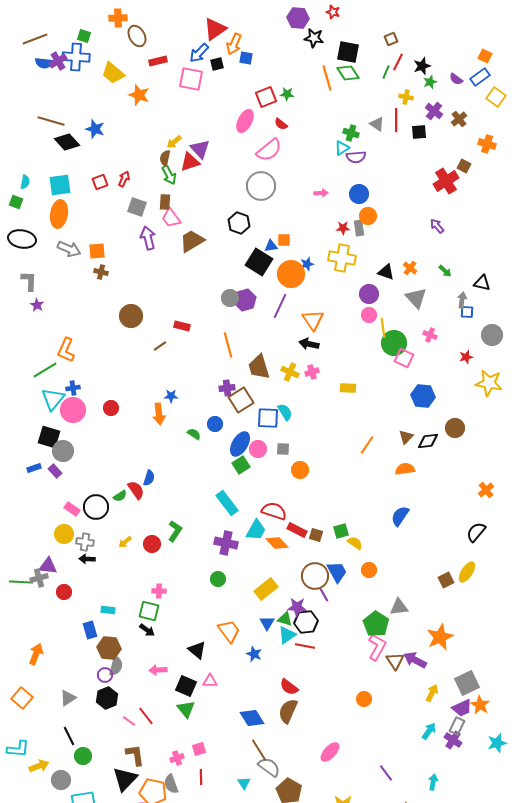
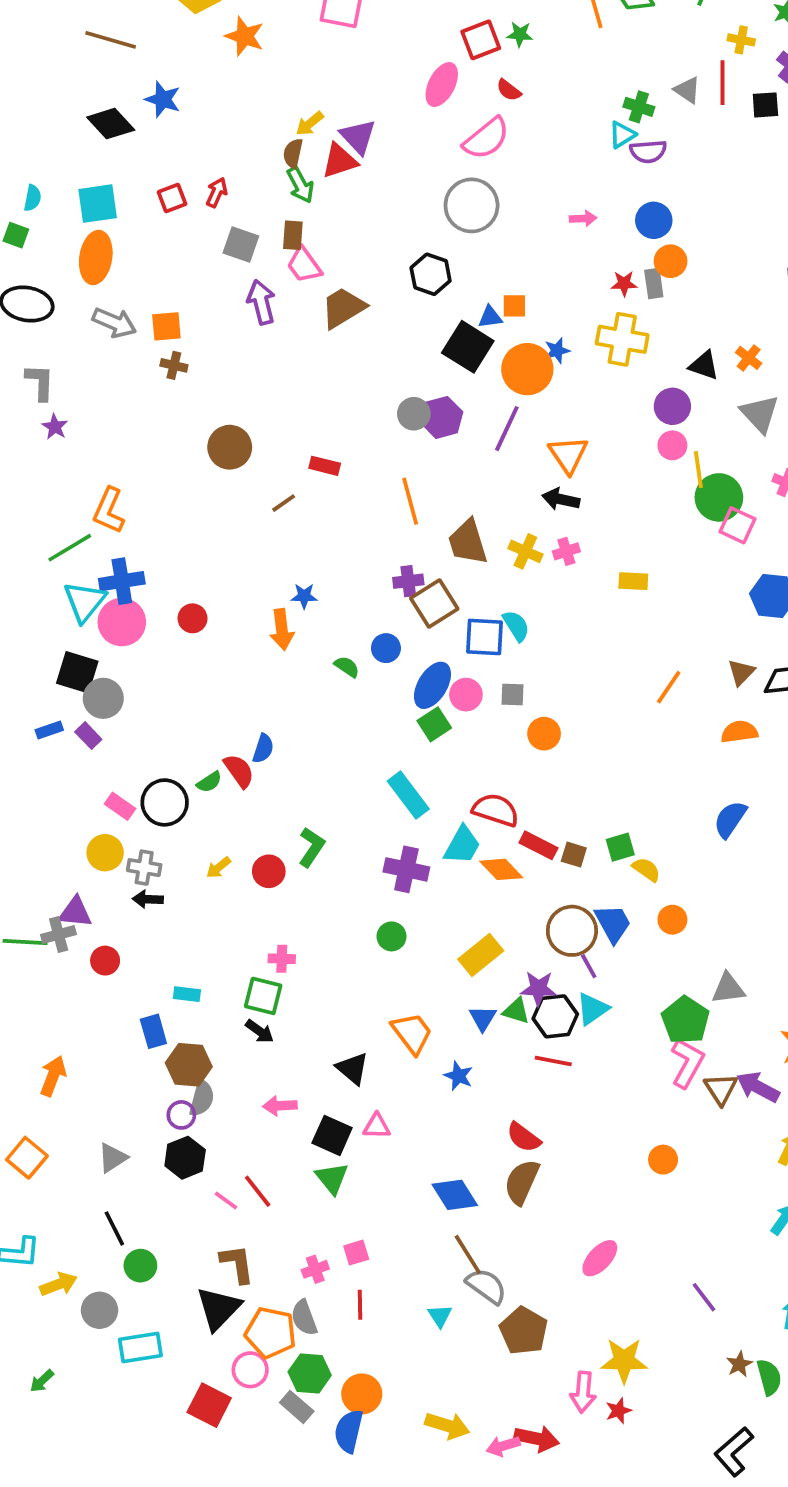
brown line: (51, 121) -> (111, 40), moved
blue cross: (73, 388) -> (122, 581), size x1.6
cyan triangle: (287, 635) -> (592, 1009), moved

